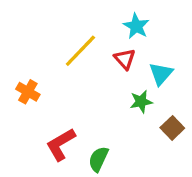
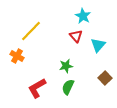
yellow line: (80, 51) -> (31, 31), moved
green star: (141, 102) -> (66, 66), moved
green semicircle: (98, 159) -> (68, 87), moved

